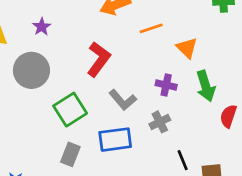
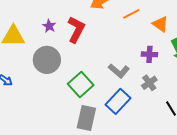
red L-shape: (99, 59) -> (76, 29), moved
blue rectangle: (115, 140) -> (118, 101), turned -30
gray rectangle: (70, 154) -> (86, 118), size x1.4

